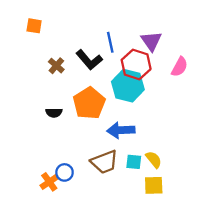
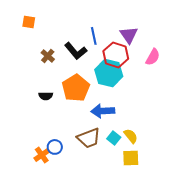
cyan square: (134, 162) -> (114, 138), turned 32

